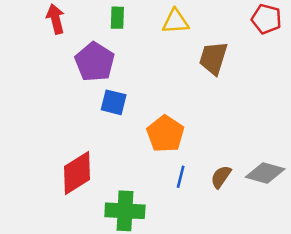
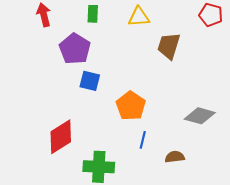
gray diamond: (265, 173) -> (200, 116), moved
brown semicircle: (221, 177) -> (175, 157), moved, turned 48

